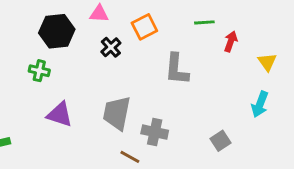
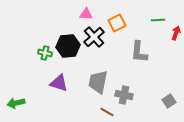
black hexagon: (57, 31) -> (68, 46), moved
black cross: (111, 47) -> (94, 37), size x1.5

